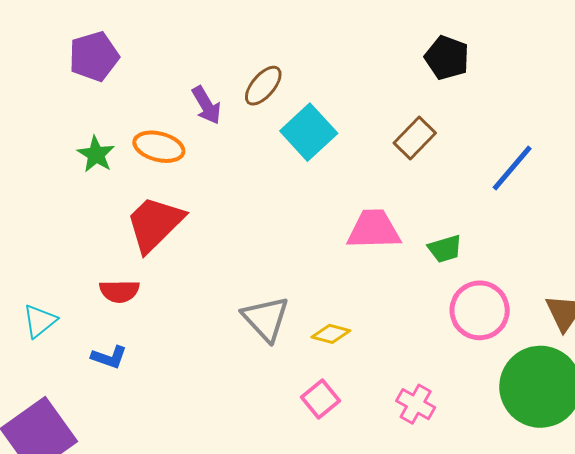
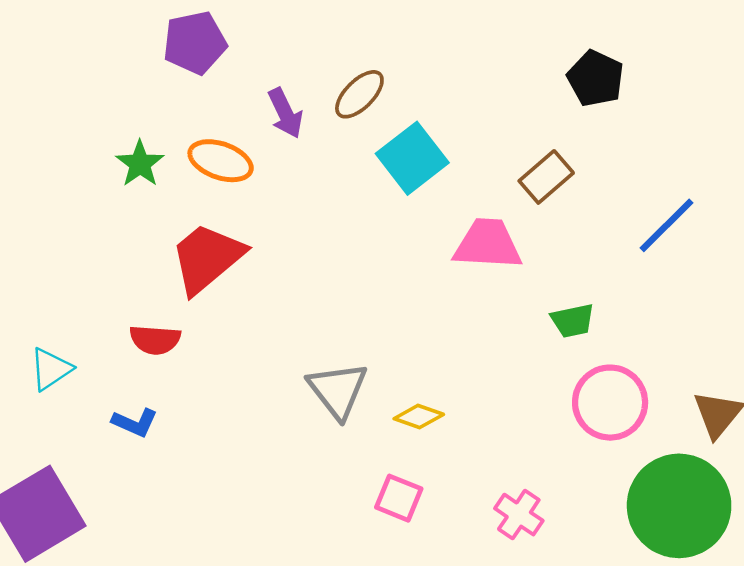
purple pentagon: (94, 56) -> (195, 43), moved
pink trapezoid: (374, 229) -> (488, 244), moved
pink square: (321, 399) -> (399, 498), turned -33

